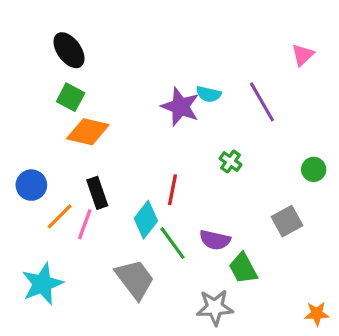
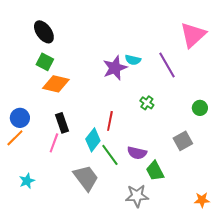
pink triangle: (303, 55) -> (193, 35), size x1.8
purple star: (180, 107) -> (115, 68), turned 30
orange line: (60, 216) -> (15, 138), moved
cyan star: (42, 284) -> (27, 181), size x0.6

